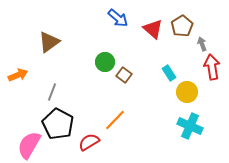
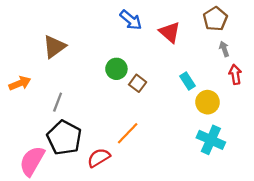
brown pentagon: (182, 26) -> (215, 19), moved
red arrow: (212, 67) -> (235, 74), size x0.7

